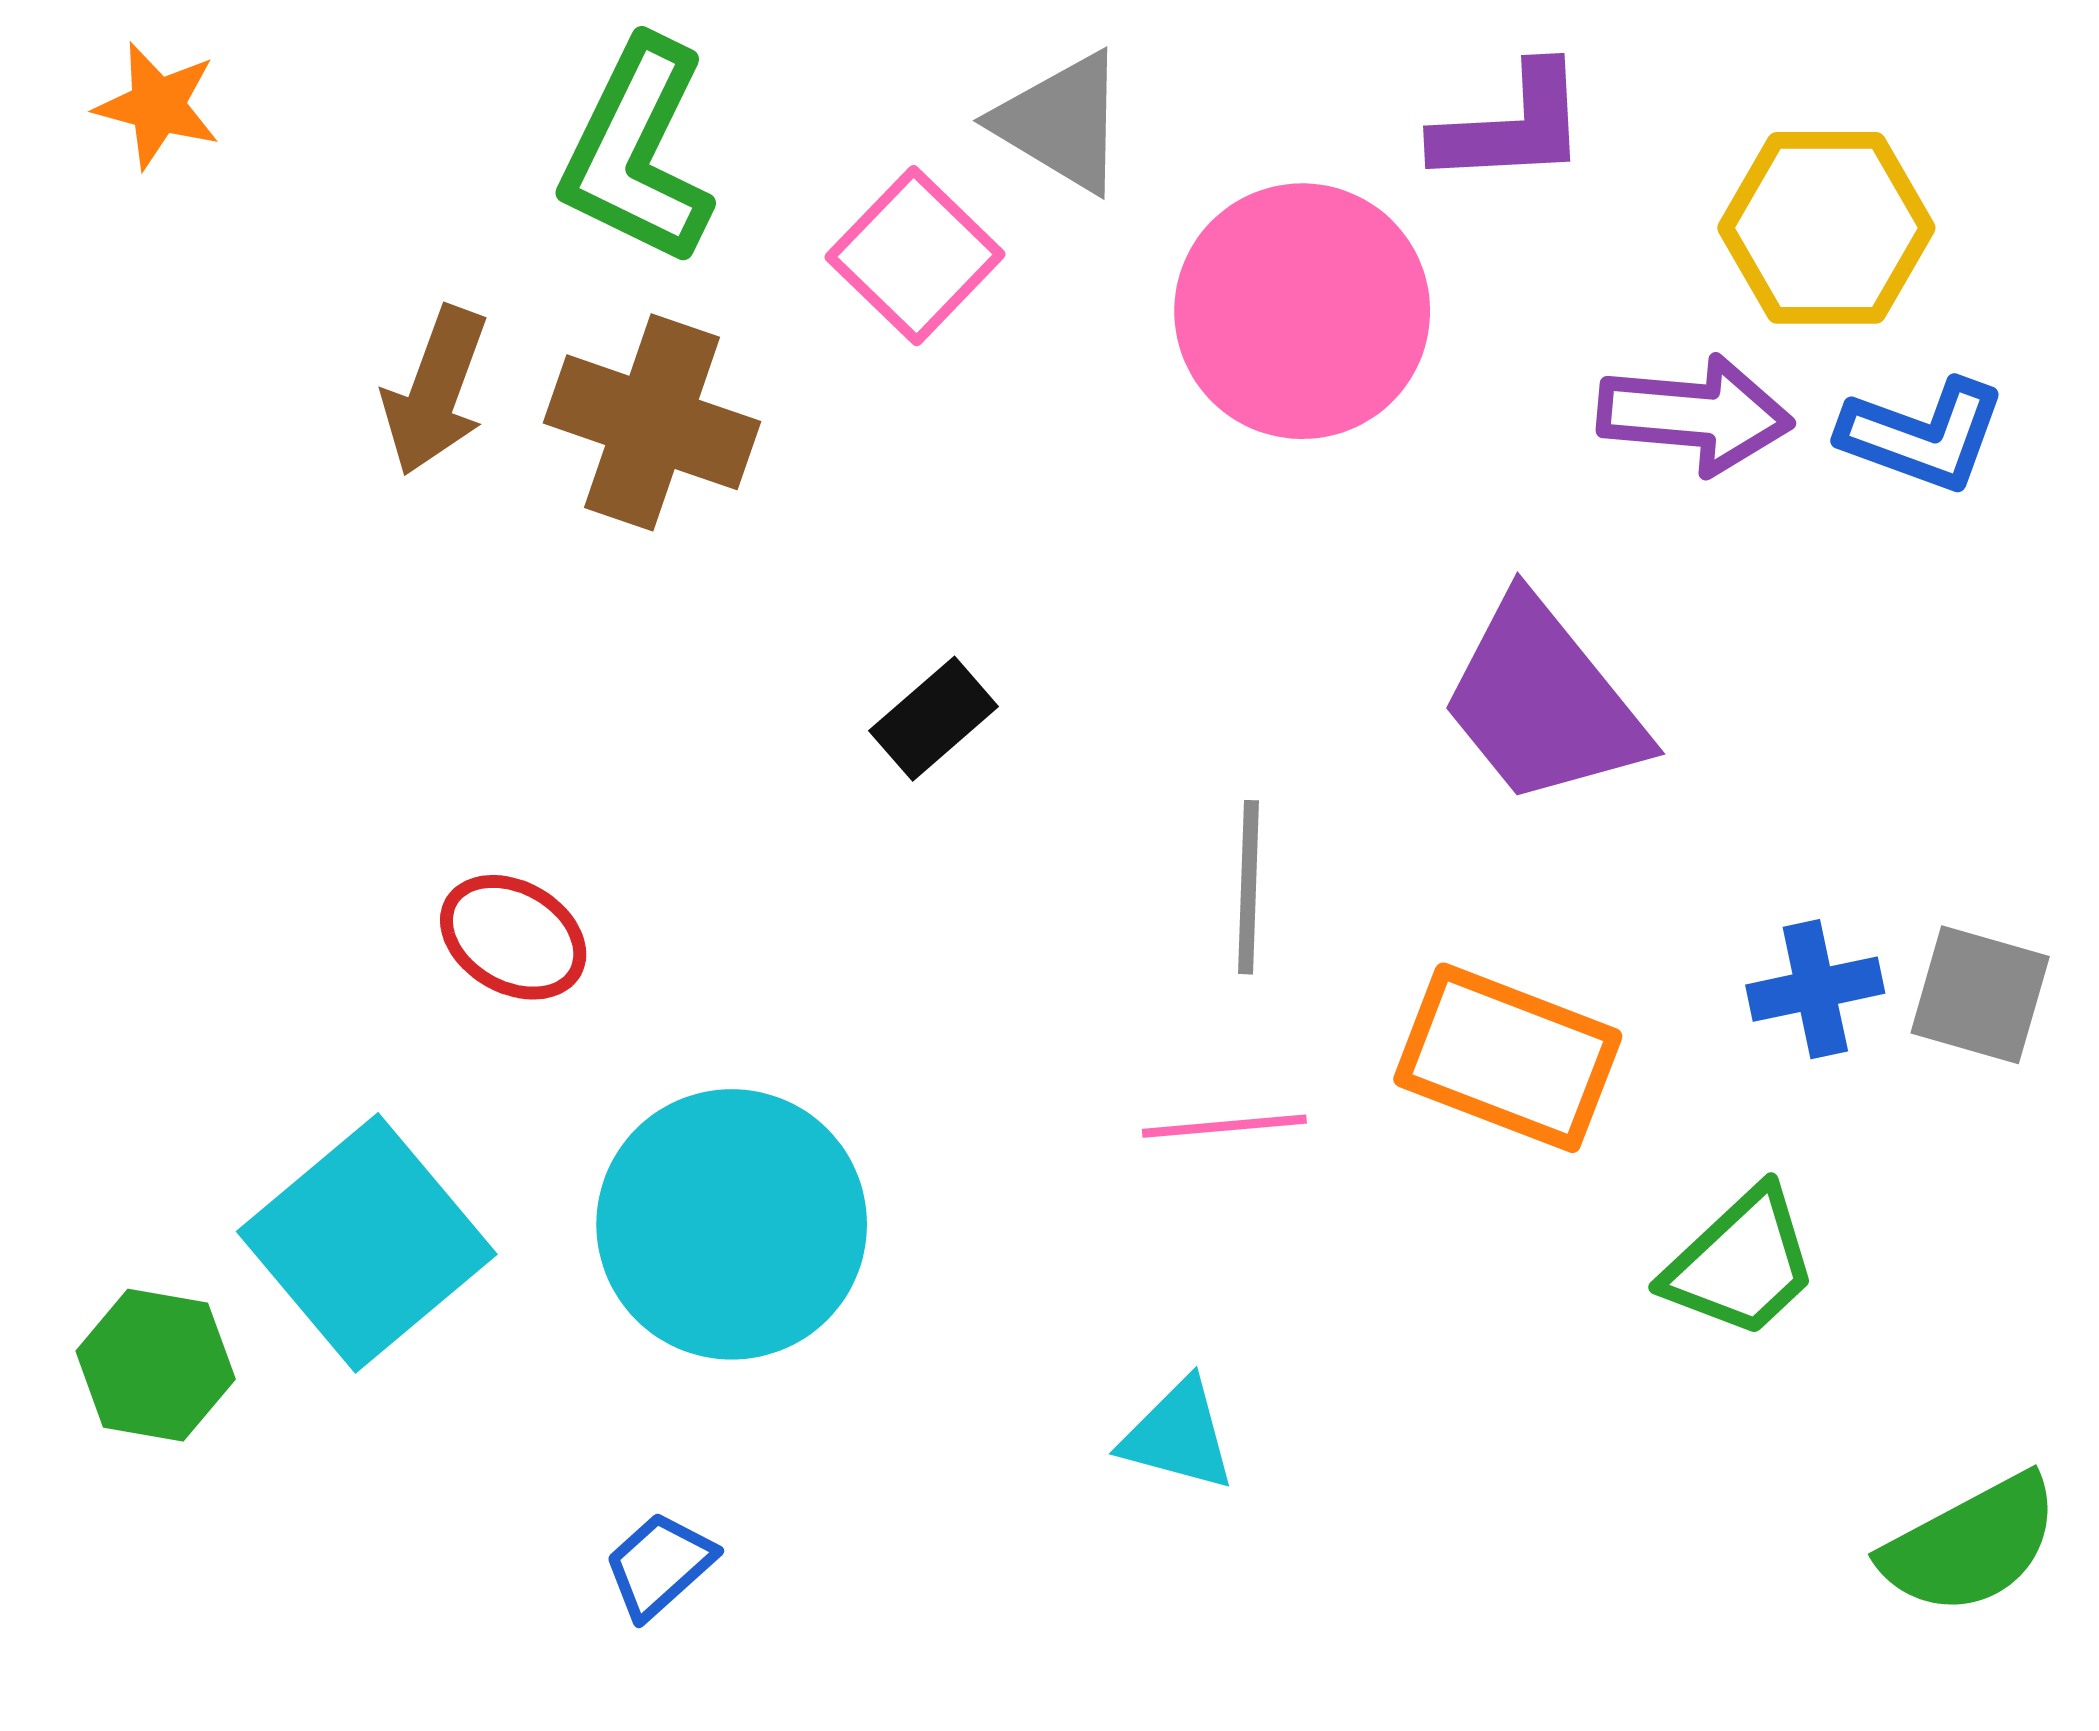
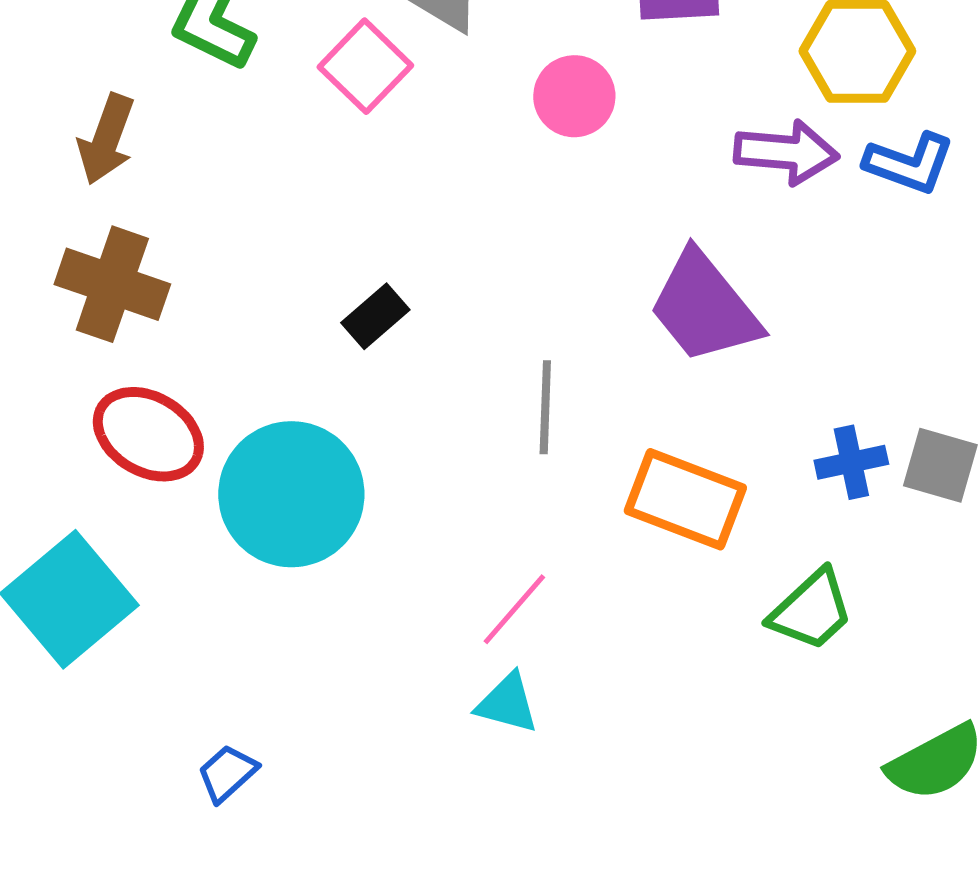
pink circle: (1302, 311) -> (574, 96), size x0.6
brown cross: (652, 422) -> (112, 284), moved
red ellipse: (513, 937) -> (148, 434), size x1.4
pink line: (1224, 1126) -> (514, 609), moved, turned -44
cyan circle: (732, 1224) -> (291, 494), moved

